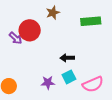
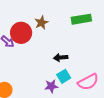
brown star: (53, 13) -> (41, 23), moved
purple star: (48, 83) -> (51, 86), moved

